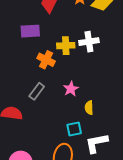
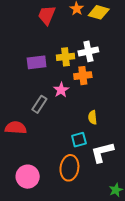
purple rectangle: (30, 31) -> (37, 62), moved
orange cross: (46, 60) -> (83, 76), moved, turned -30
pink star: (71, 89) -> (61, 90), moved

